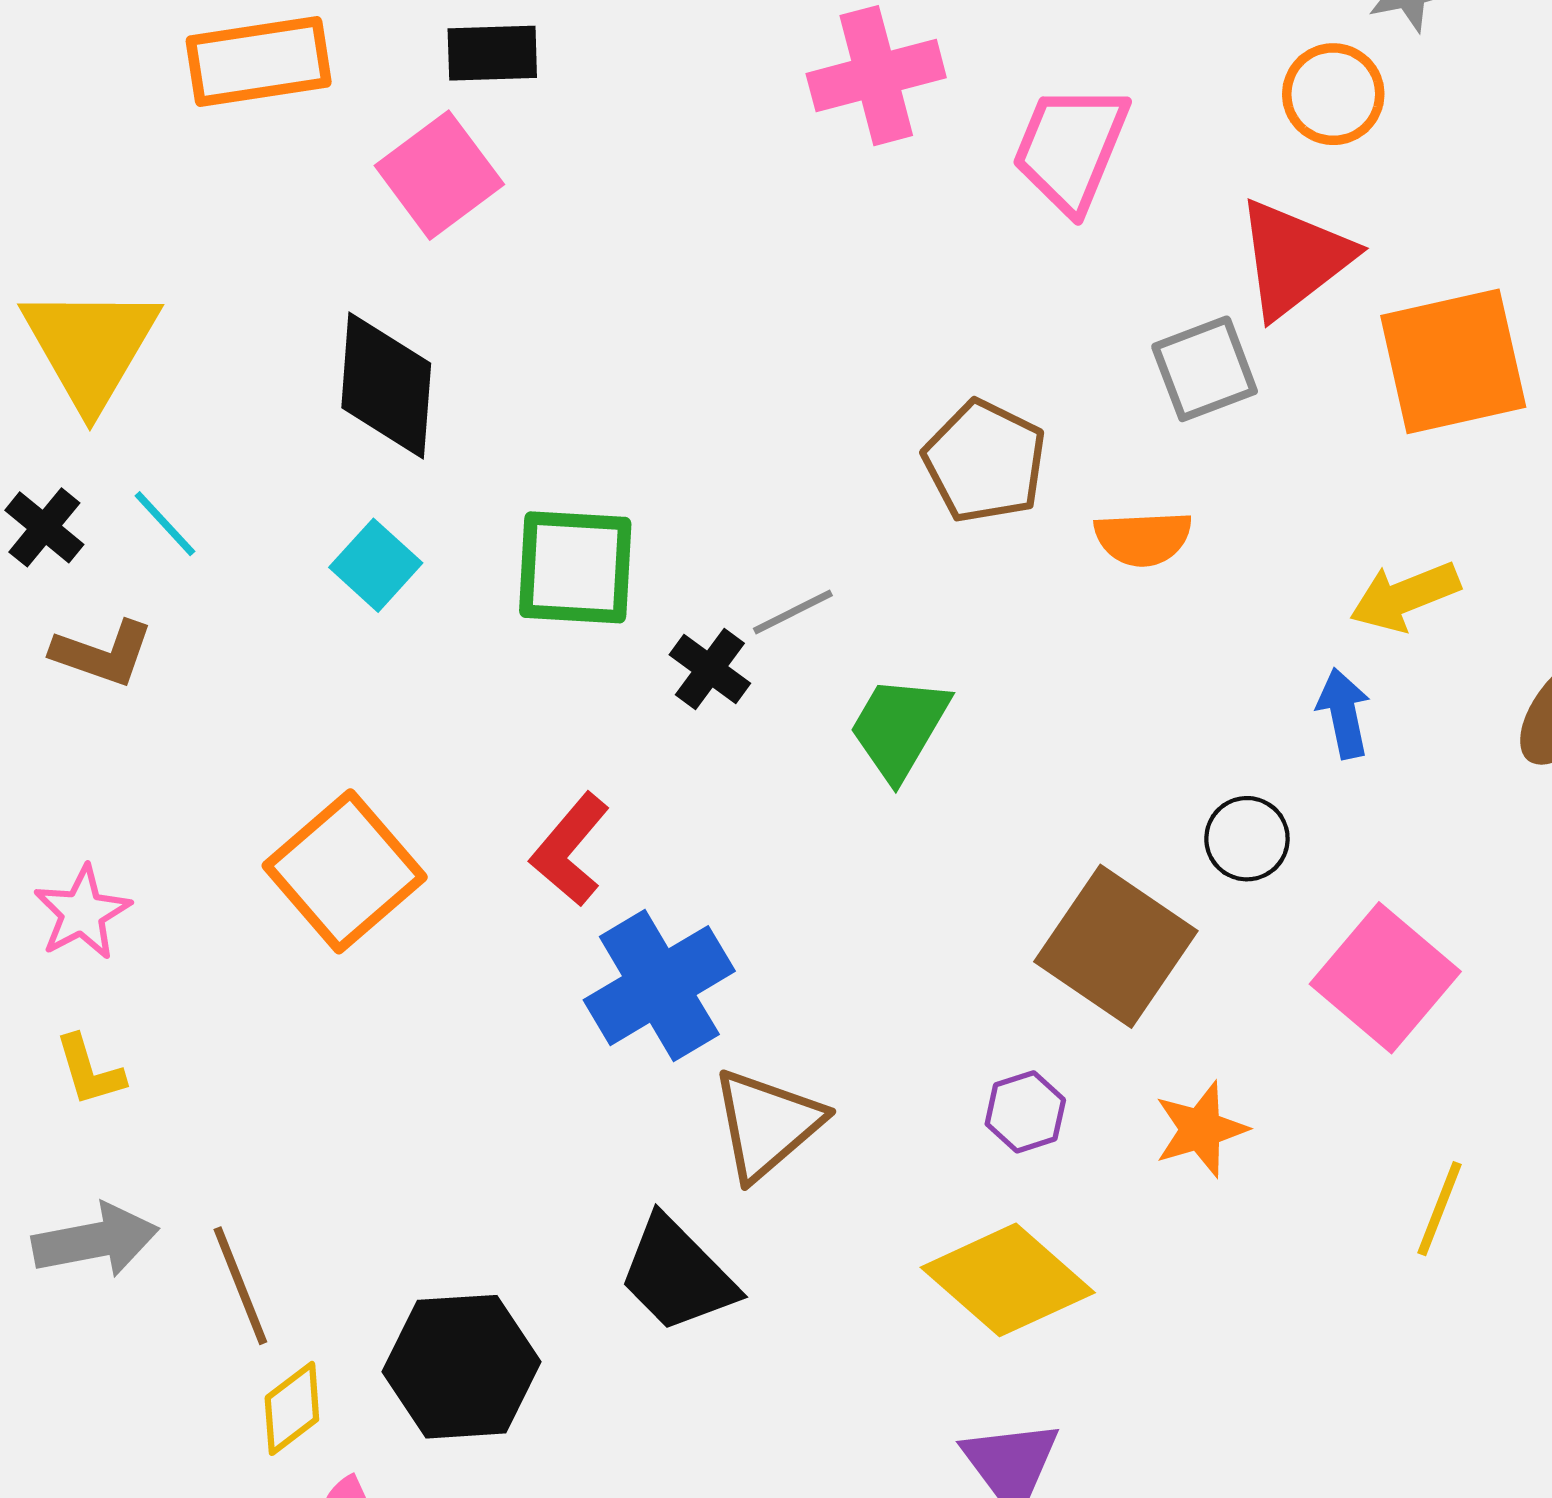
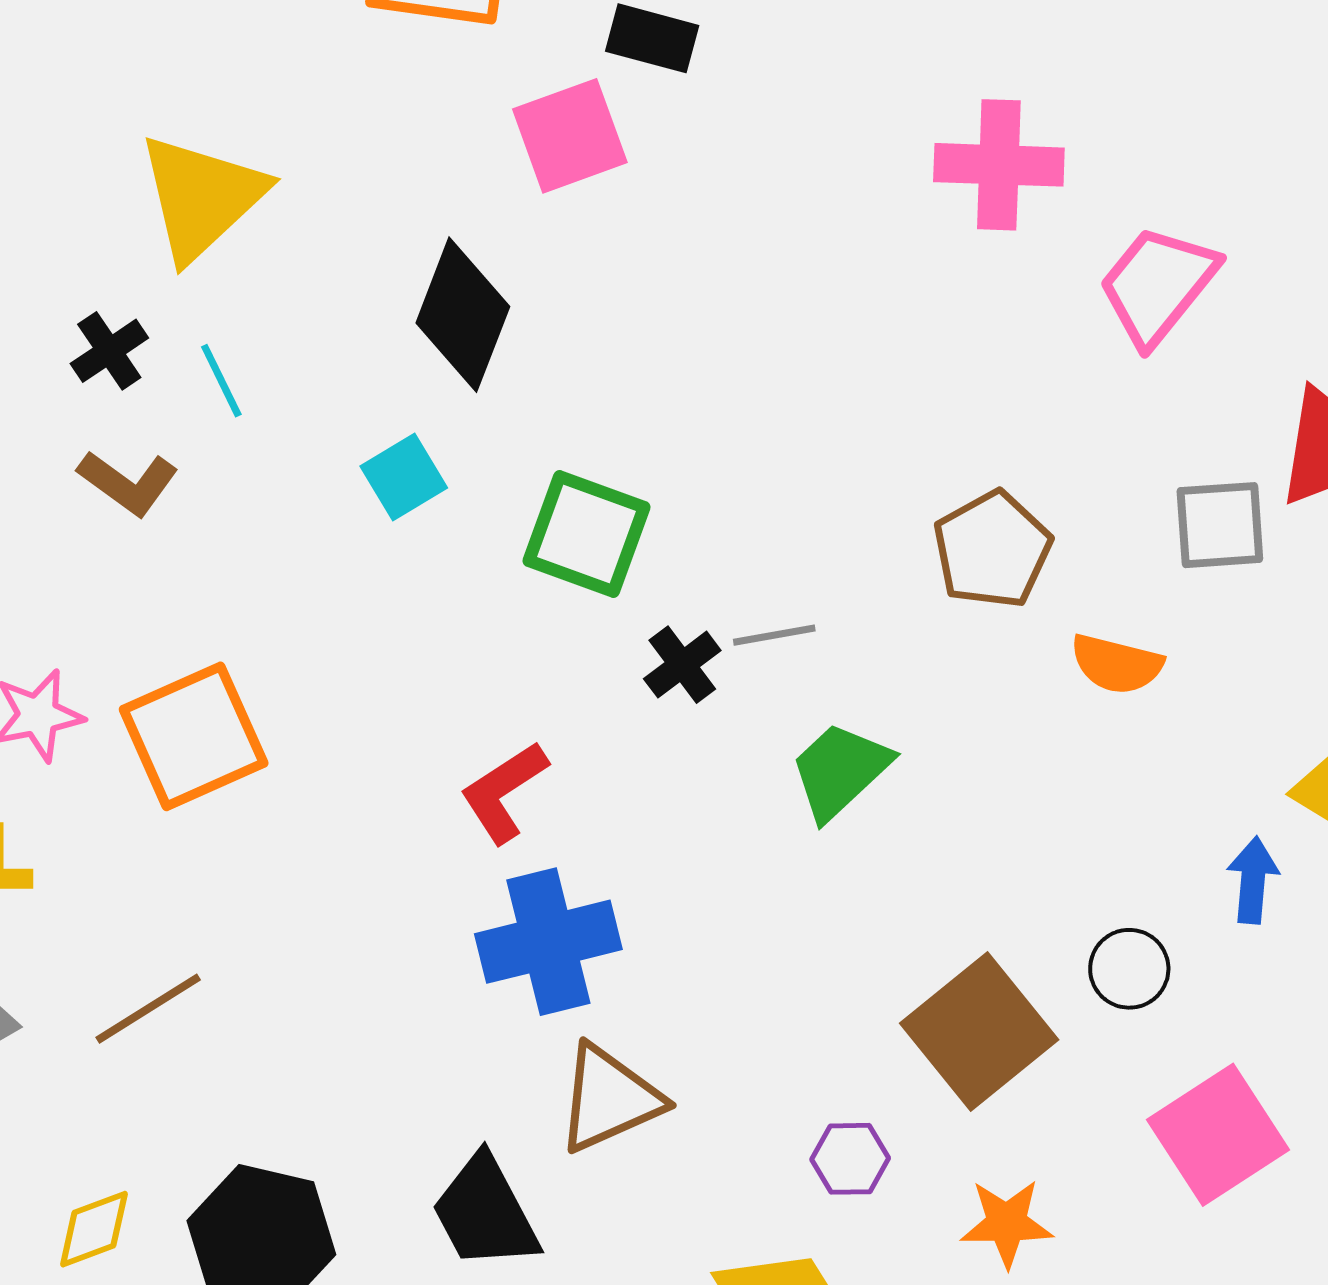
orange square: (345, 871) -> (194, 736), moved
brown line: (240, 1286) -> (148, 1009), moved, turned 63

